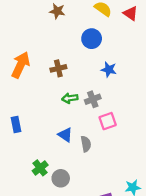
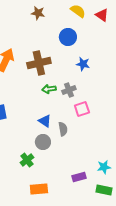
brown cross: (58, 68) -> (39, 63), size x1.6
green cross: (40, 168) -> (27, 160), moved
gray circle: (61, 178) -> (43, 142), moved

